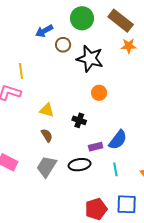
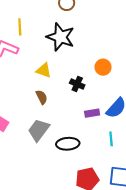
black star: (90, 59) -> (61, 37), moved
orange circle: (99, 93) -> (103, 67), moved
black ellipse: (80, 165) -> (68, 144), moved

